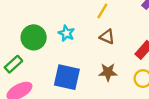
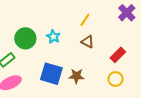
brown star: (108, 72) -> (76, 76), moved

